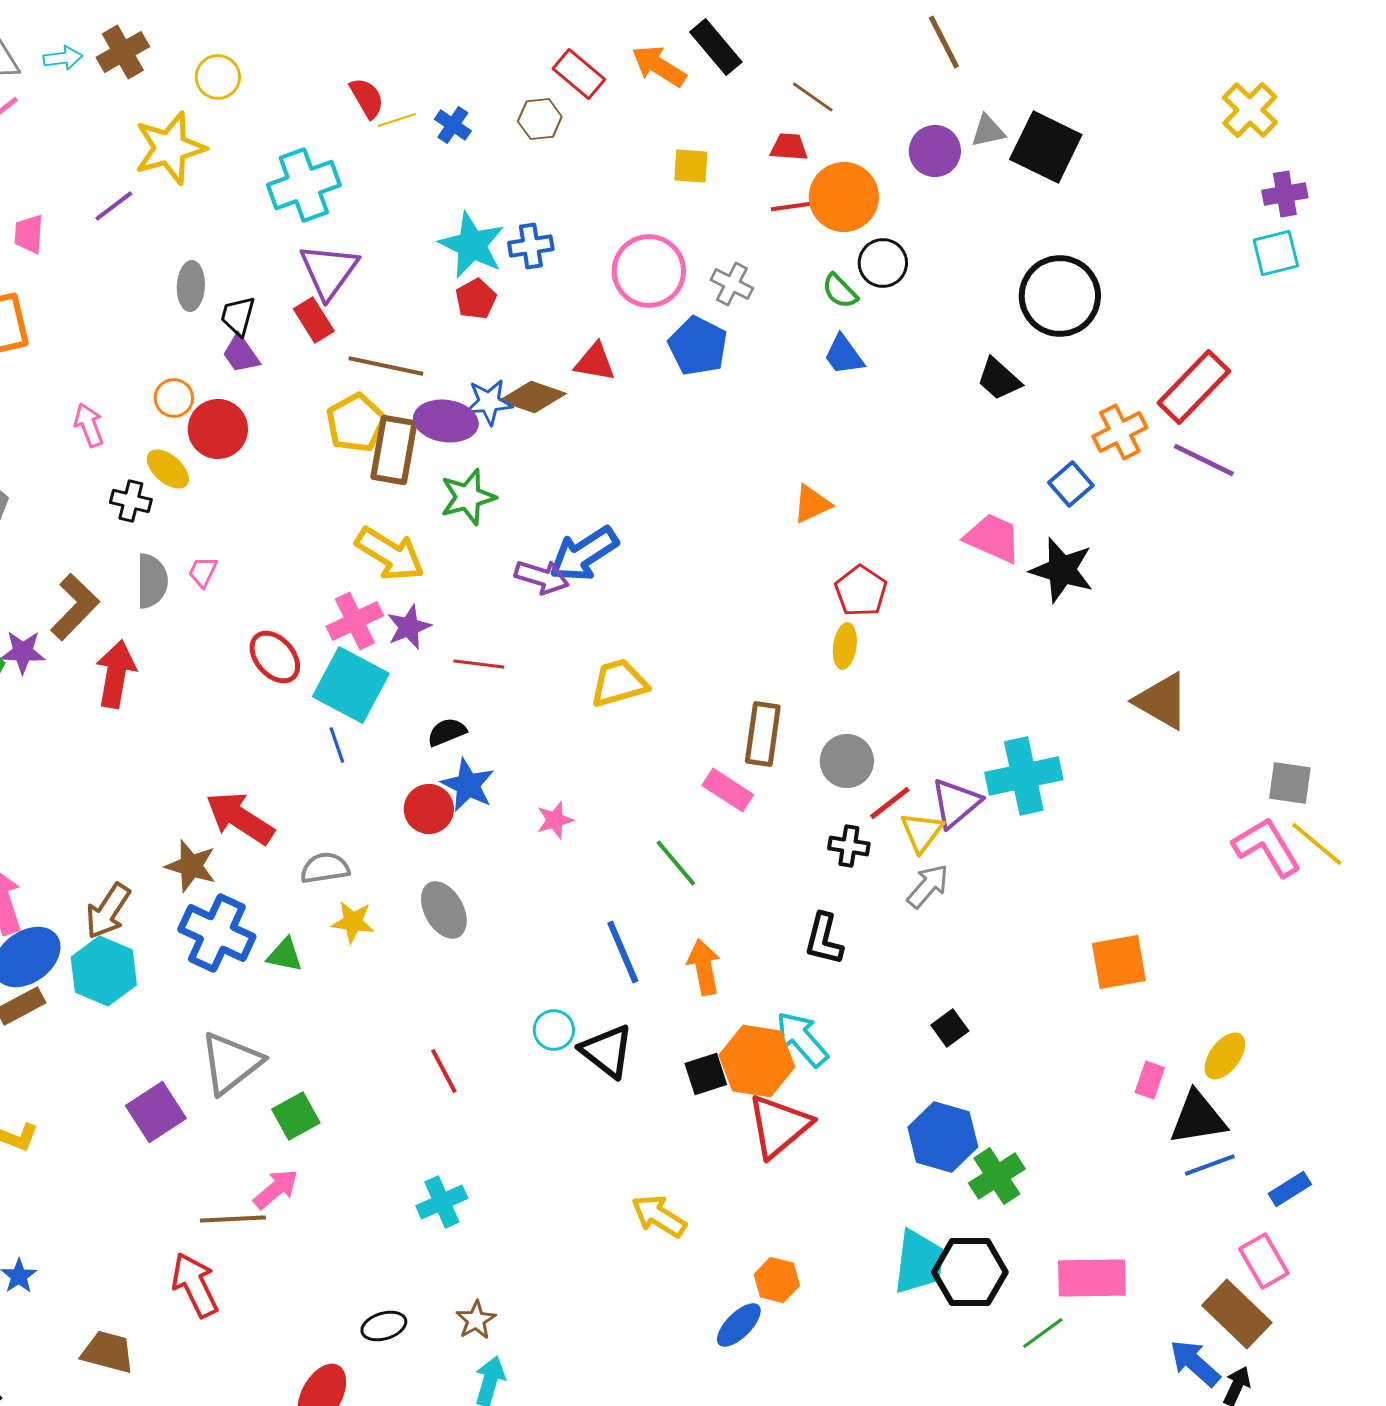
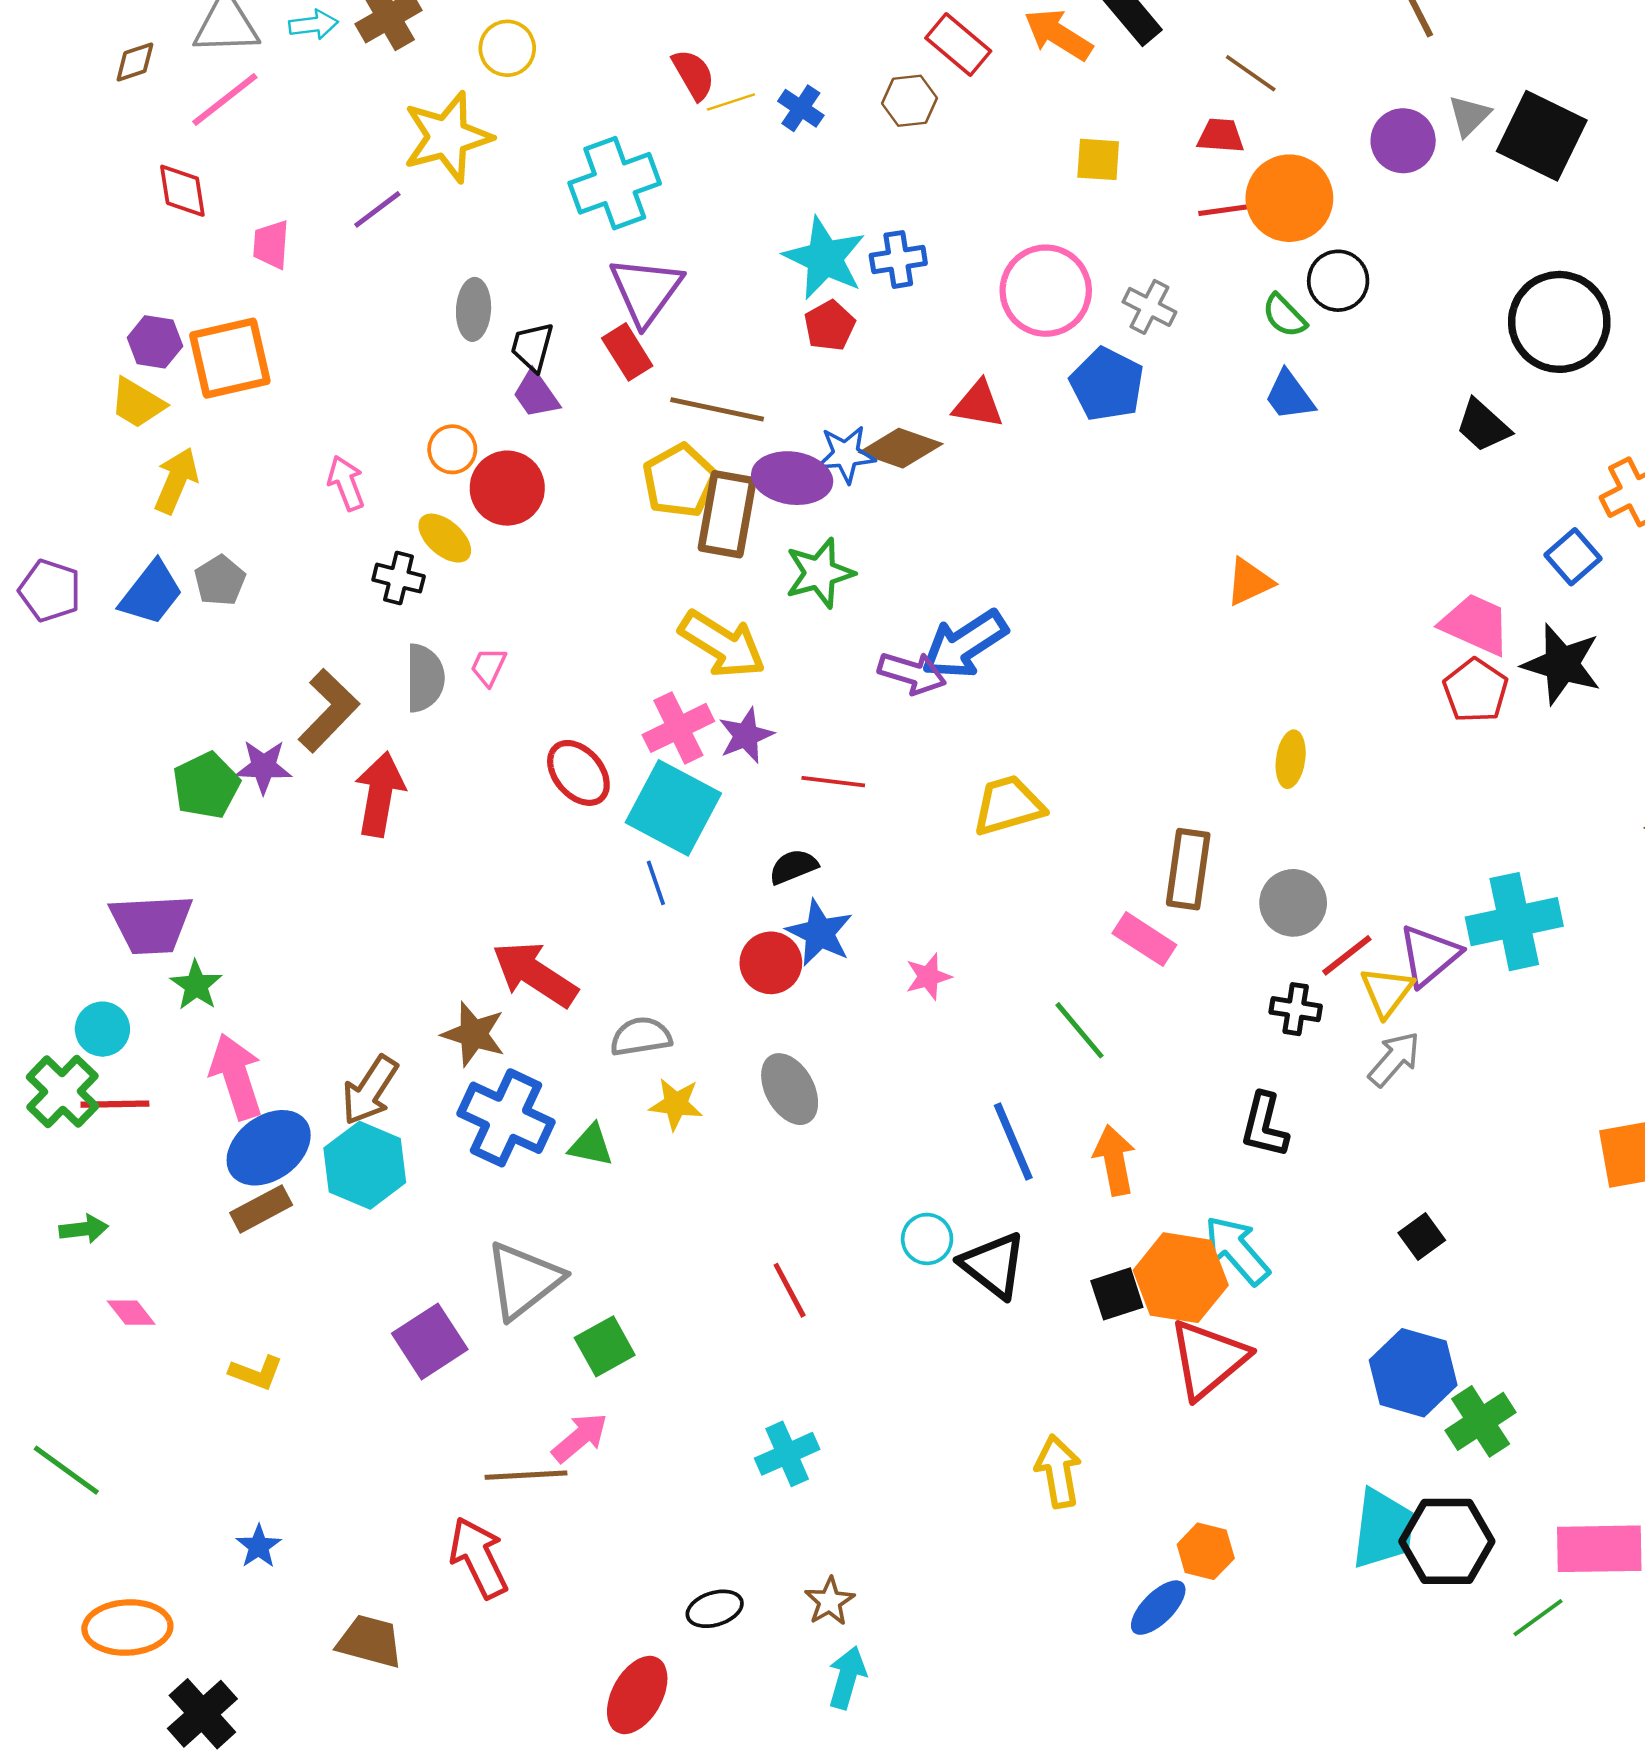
gray triangle: (988, 131) -> (1469, 116), turned -33
red pentagon: (861, 591) -> (1476, 690), moved
yellow arrow: (659, 1216) -> (1058, 1471), turned 48

